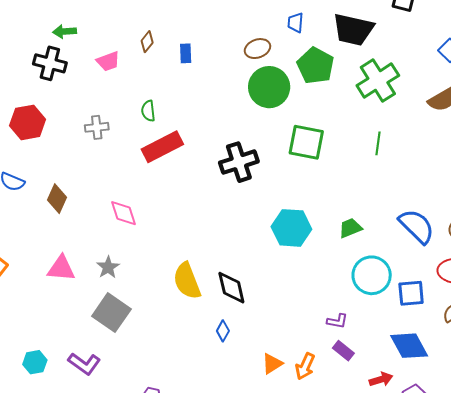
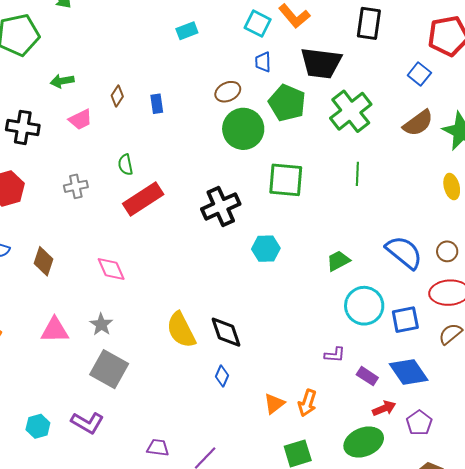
green arrow: (65, 31) -> (62, 81), moved
cyan hexagon: (291, 228) -> (266, 249), moved, size x0.7
purple rectangle: (343, 351) -> (367, 376), moved

